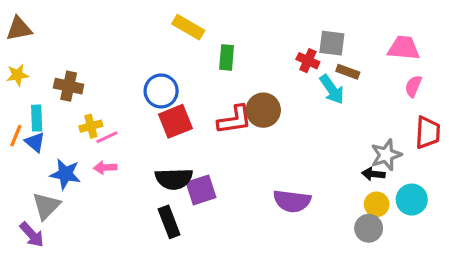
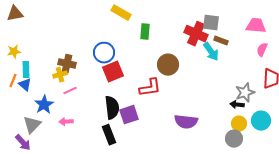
red cross: (308, 61) -> (196, 34), size x1.6
yellow star: (17, 75) -> (14, 52), moved
brown cross: (69, 86) -> (67, 64), moved
red L-shape: (235, 120) -> (150, 88), moved
pink line: (107, 137) -> (70, 91), moved
pink arrow: (105, 168) -> (66, 122), moved
blue star: (65, 174) -> (44, 105), turned 30
black semicircle: (174, 179) -> (112, 108), turned -95

